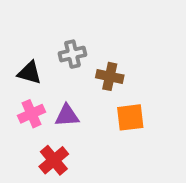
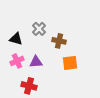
gray cross: (72, 54) -> (39, 29), turned -32
red cross: (54, 160) -> (29, 86), turned -35

